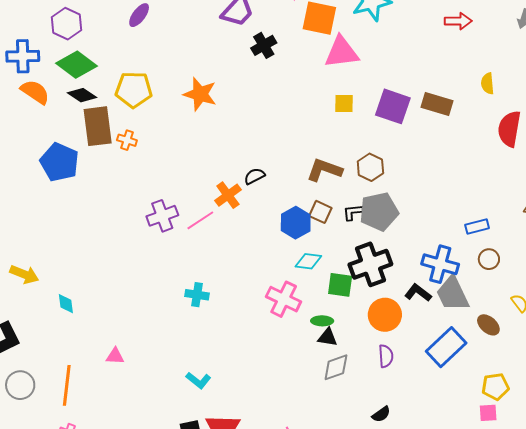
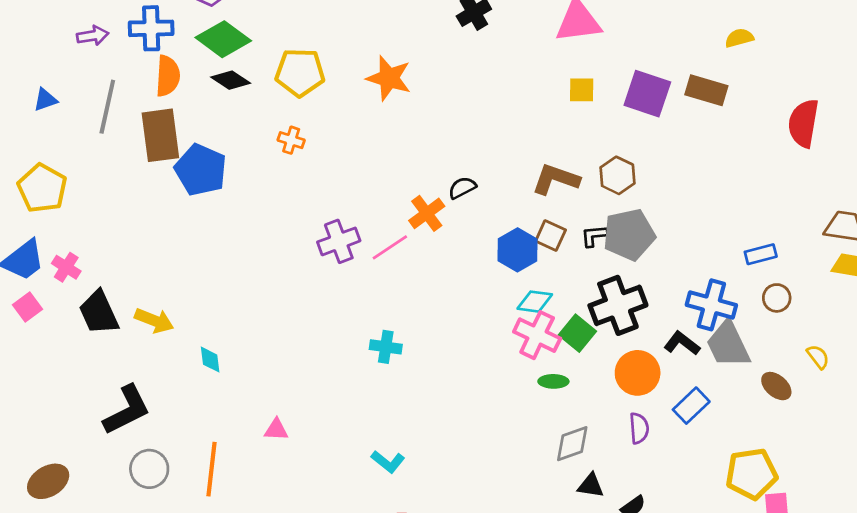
yellow semicircle: (488, 83) -> (739, 38), moved, turned 80
orange semicircle: (35, 92) -> (168, 76), turned 60
brown rectangle: (98, 126) -> (160, 135), moved
green square: (340, 285) -> (577, 333), turned 32
pink cross: (284, 299) -> (537, 335), moved
black triangle: (328, 337) -> (591, 486), moved
blue rectangle: (446, 347) -> (691, 406), moved, size x0.7
yellow pentagon: (495, 387) -> (752, 474), moved, size x1.4

